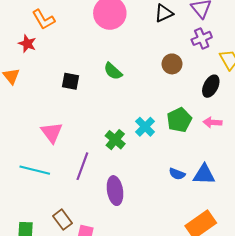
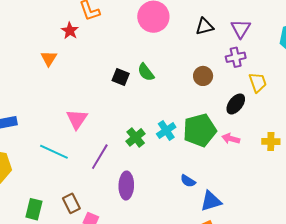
black square: (71, 81) -> (121, 77), moved
green pentagon: (179, 120) -> (200, 130), size x1.4
blue triangle: (204, 174) -> (211, 201), moved, turned -30

